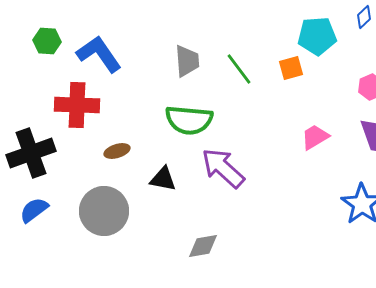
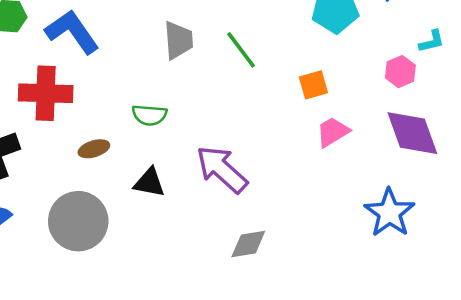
orange square: (291, 68) -> (313, 85), moved
green semicircle: (189, 120) -> (149, 115), moved, size x0.6
gray diamond: (203, 246) -> (248, 244), moved

